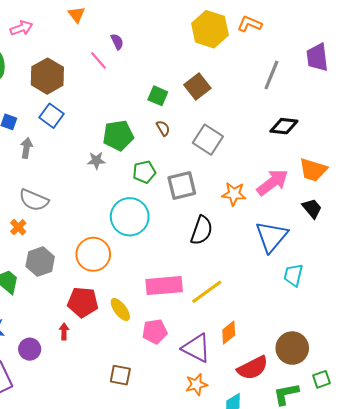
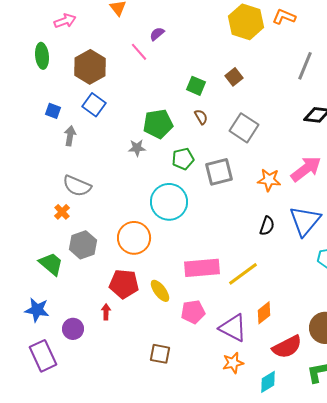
purple semicircle: (117, 42) -> (157, 34), turned -105
brown square: (197, 86) -> (234, 77), size x0.7
black semicircle: (202, 230) -> (267, 226), moved, size x0.7

